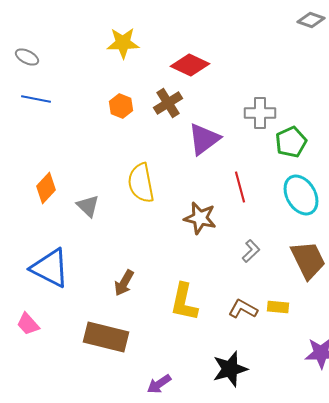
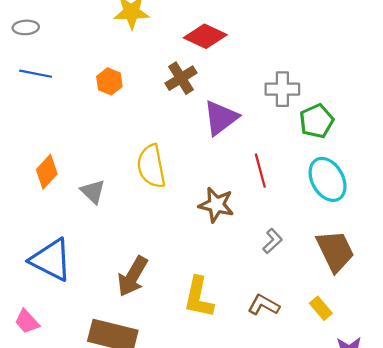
gray ellipse: (27, 57) -> (26, 27), turned -30
orange hexagon: (121, 106) -> (109, 81), moved
brown arrow: (124, 283) -> (133, 276), size x1.4
yellow rectangle: (278, 307) -> (321, 308), moved, turned 45

